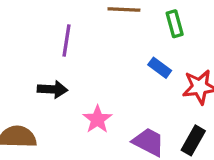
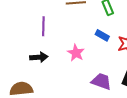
pink star: (97, 119) -> (76, 53), moved

